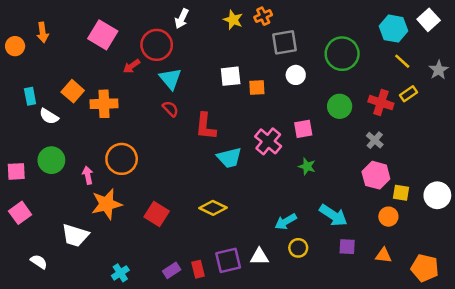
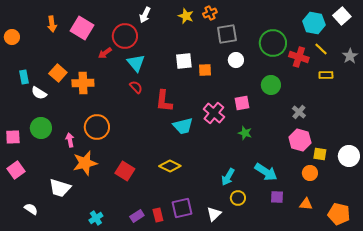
orange arrow: (43, 32) -> (52, 24), moved
yellow rectangle: (409, 94) -> (326, 75), turned 32
red cross: (381, 103) -> (299, 57), moved
cyan arrow: (286, 222) -> (228, 177), turned -30
white triangle: (259, 257) -> (214, 214), moved, turned -42

